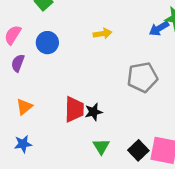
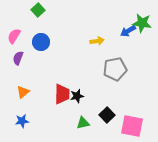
yellow arrow: (103, 34) -> (97, 41), moved
green triangle: (101, 146) -> (83, 123), turned 48
black square: (138, 150) -> (107, 115), moved

